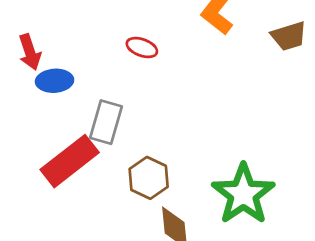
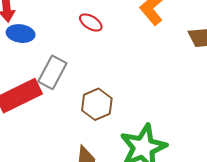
brown hexagon: (149, 178) -> (97, 104), moved

